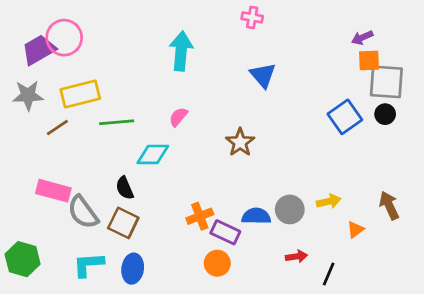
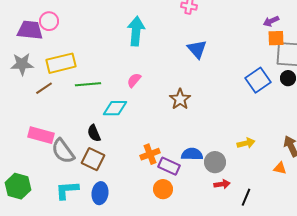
pink circle: (64, 38) -> (49, 21), size x0.7
purple trapezoid: (39, 50) -> (30, 30), turned 36
gray circle: (290, 209) -> (215, 162), moved
orange triangle: (356, 230) -> (280, 168), moved, turned 48

